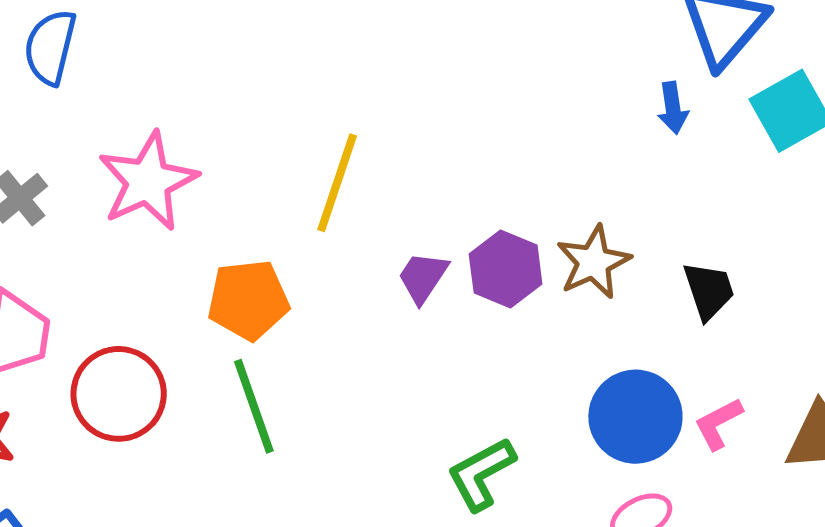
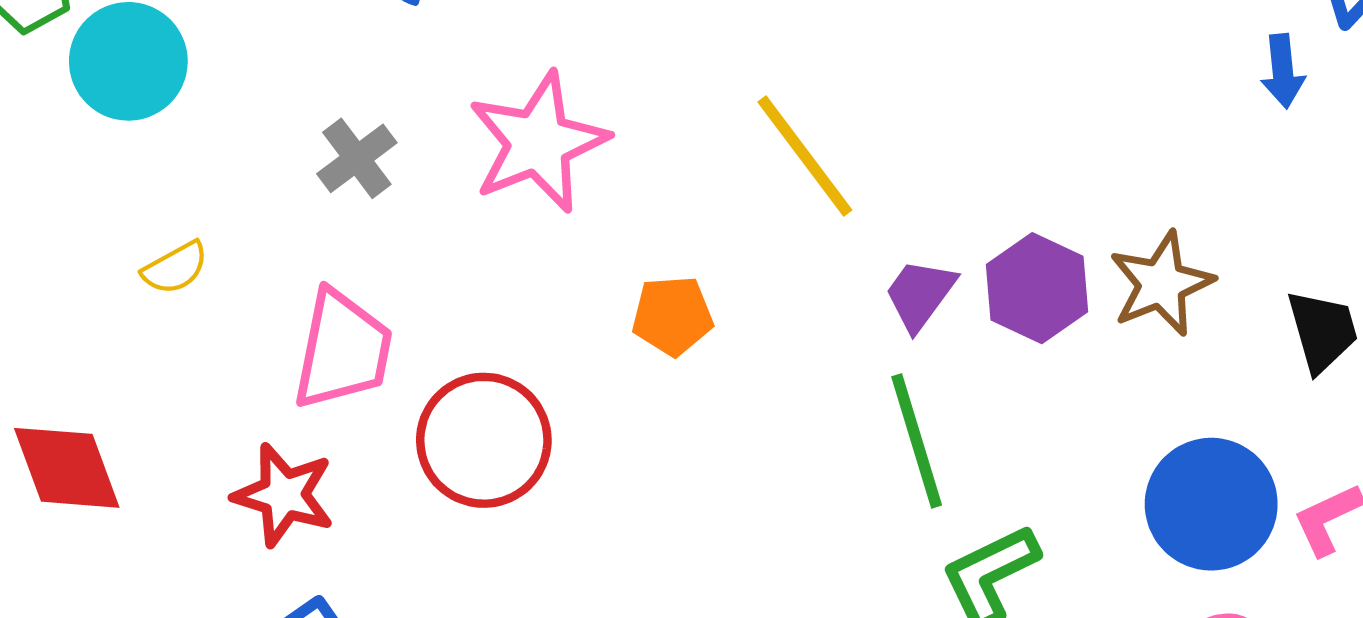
yellow line: (337, 183) -> (805, 156), turned -58
orange pentagon: (248, 300) -> (672, 316), size x0.7
green line: (254, 406) -> (917, 441), moved

